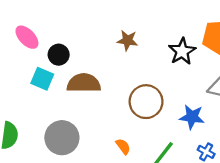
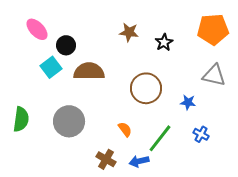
black star: (182, 51) -> (164, 42), moved, size x0.7
cyan square: (42, 79) -> (51, 67), turned 30
blue star: (192, 117) -> (188, 102), size x0.7

